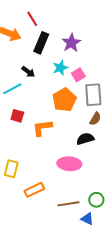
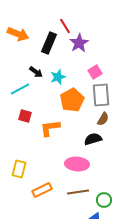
red line: (32, 19) -> (65, 26), moved
cyan star: (60, 68) -> (58, 77), moved
pink square: (78, 75) -> (95, 72), moved
brown line: (68, 204) -> (78, 192), moved

